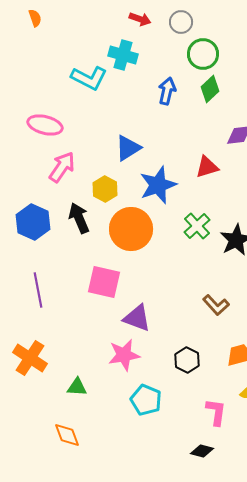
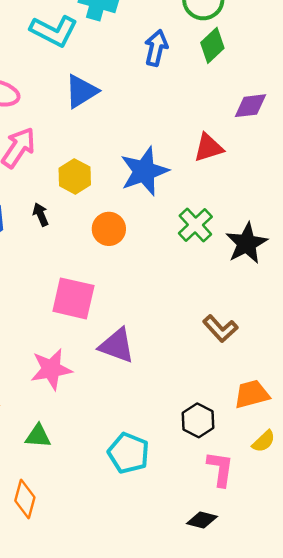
blue triangle: (128, 148) -> (81, 91), moved
black arrow: (79, 218) -> (41, 214), size x0.6
orange circle: (131, 229) -> (109, 229), size x0.6
pink star: (124, 355) -> (51, 369), moved
black hexagon: (187, 360) -> (198, 420), moved
orange diamond: (67, 435) -> (25, 499), turned 36

